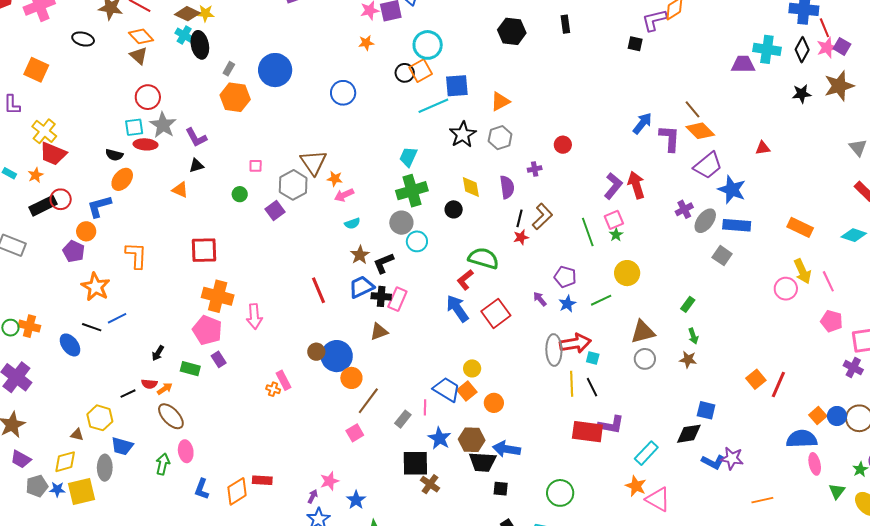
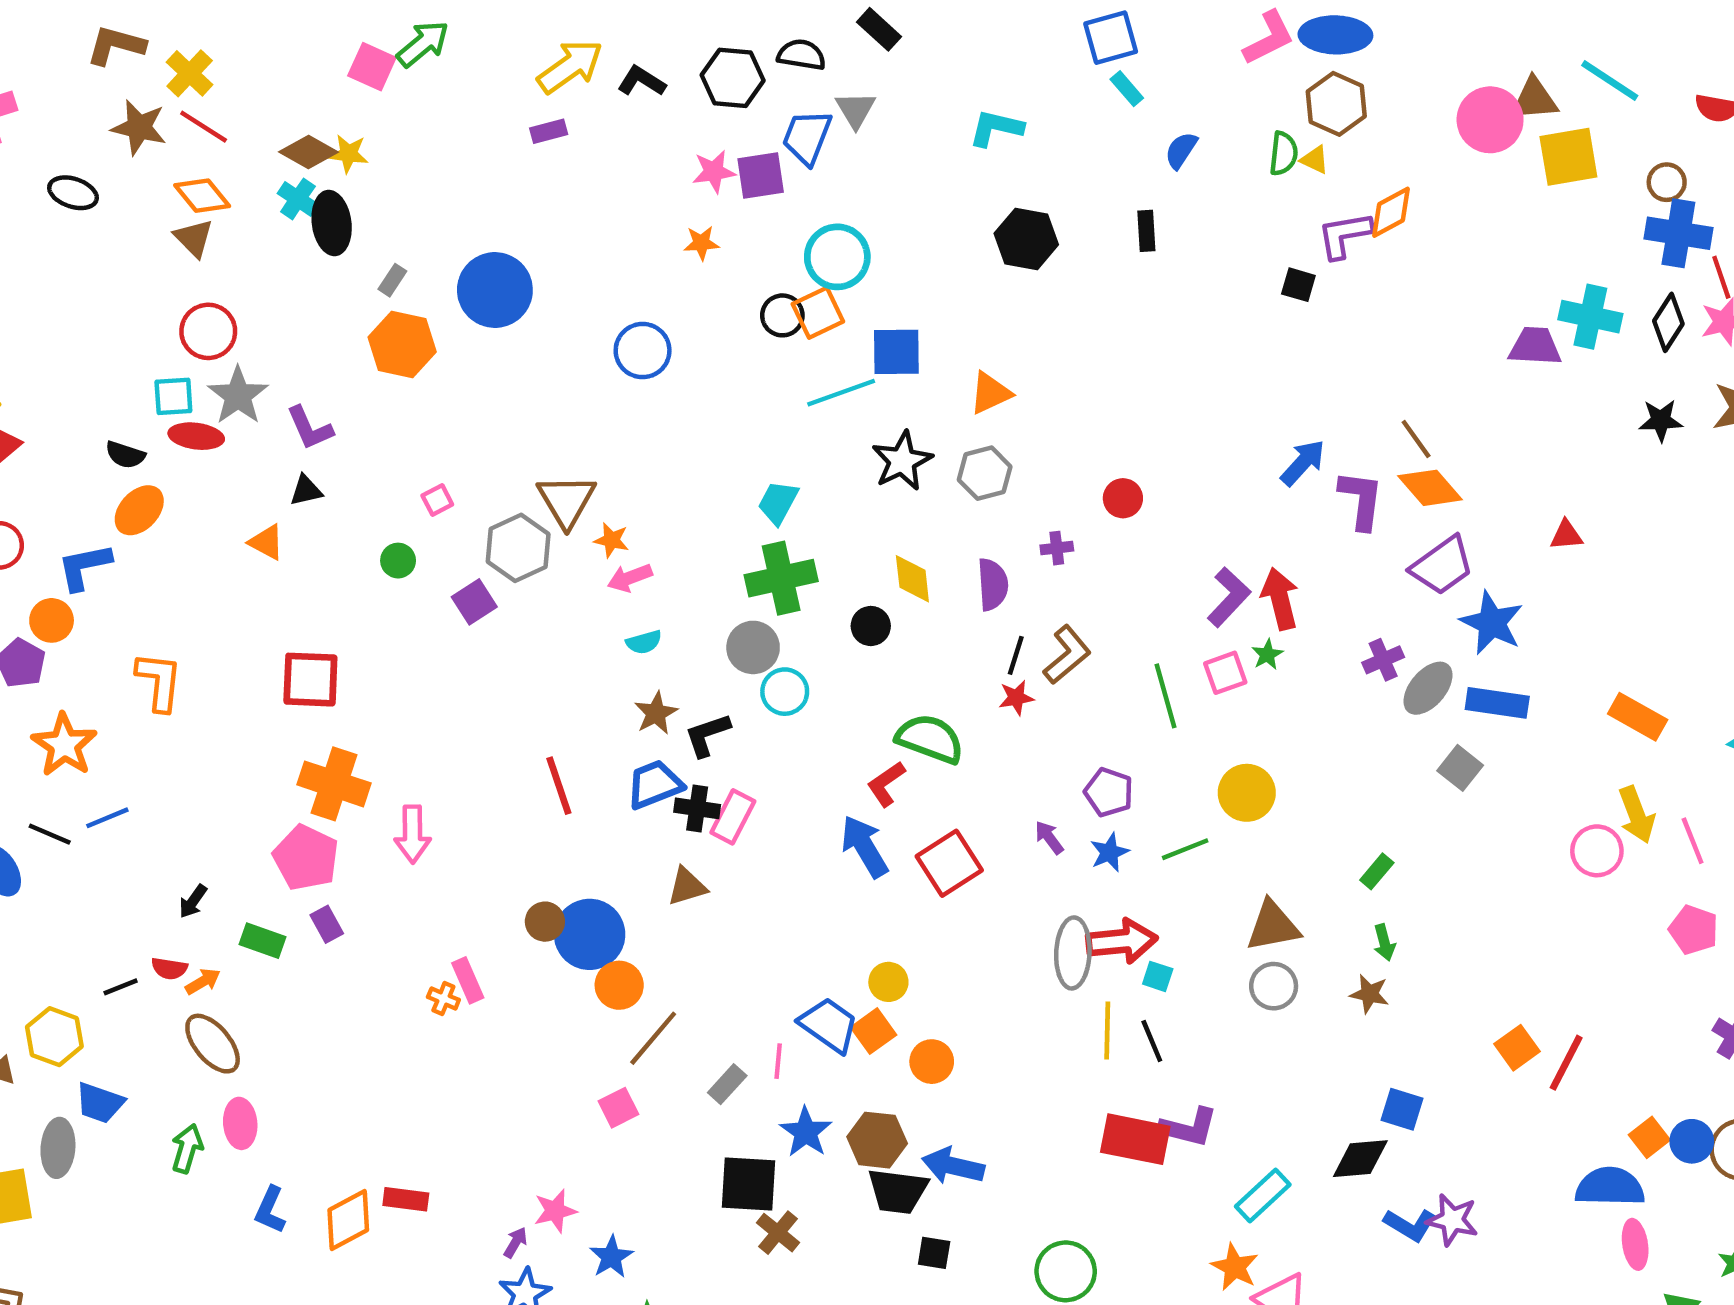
pink square: (256, 166) -> (437, 500), turned -32
green star: (616, 235) -> (1267, 655), moved

